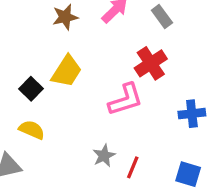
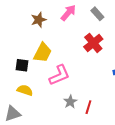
black square: (31, 89) -> (22, 65), turned -32
pink L-shape: (126, 100) -> (59, 75), moved

